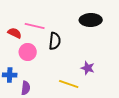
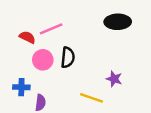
pink line: (35, 26) -> (51, 29), turned -36
black semicircle: (55, 41) -> (68, 57), moved

